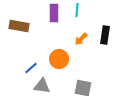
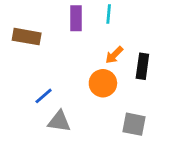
black rectangle: (105, 35) -> (142, 66), moved
orange circle: (59, 59) -> (103, 83), moved
gray square: (83, 88) -> (134, 124), moved

